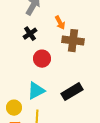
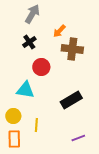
orange arrow: (60, 23) -> (59, 31), turned 72
cyan triangle: (36, 91) -> (25, 90), moved, turned 36

